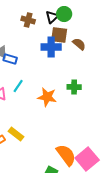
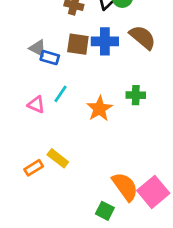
brown square: (59, 35) -> (78, 44), moved
brown semicircle: (79, 44) -> (143, 37), size x1.5
orange star: (47, 97) -> (99, 109), turned 30

